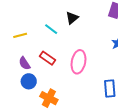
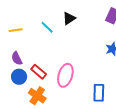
red rectangle: (47, 58) -> (39, 72), moved
pink ellipse: (79, 62) -> (65, 75), moved

